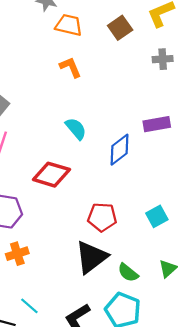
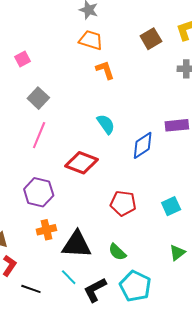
orange trapezoid: (69, 25) -> (91, 40), moved
black triangle: (91, 257) -> (77, 245), moved, turned 36
green semicircle: (128, 273) -> (117, 252), moved
cyan line: (29, 306) -> (69, 277), moved

